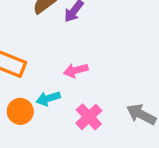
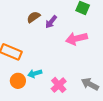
pink arrow: (76, 70) -> (76, 39), moved, size x1.5

